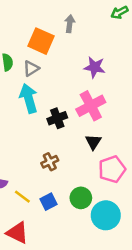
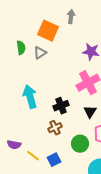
cyan arrow: (29, 98) -> (30, 97), moved
black cross: (57, 118) -> (61, 106), moved
green circle: (81, 198) -> (80, 144), moved

